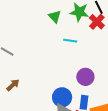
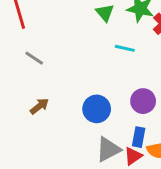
blue circle: (62, 97) -> (97, 109), moved

